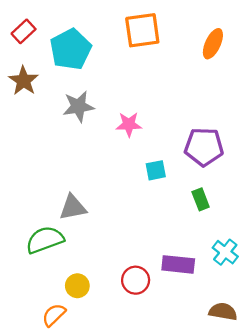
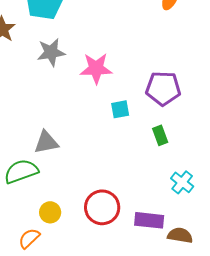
pink star: (129, 124) -> (96, 68), size x1.4
purple rectangle: (178, 264) -> (149, 220), moved
red circle: (136, 280) -> (102, 207), size x1.4

